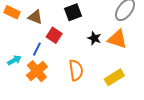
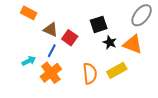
black square: (73, 12) -> (99, 24), moved
brown triangle: (35, 17) -> (51, 30), moved
yellow rectangle: (114, 77) -> (117, 70), moved

